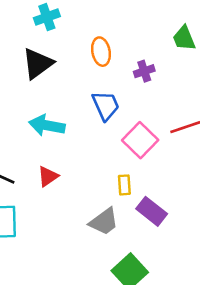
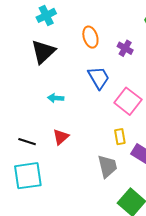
purple cross: (144, 71) -> (125, 48), turned -35
cyan arrow: (47, 125) -> (56, 98), size x0.6
gray trapezoid: (104, 222) -> (107, 166), turned -60

